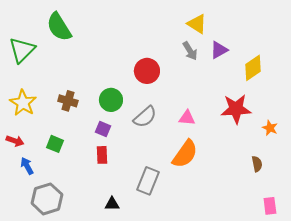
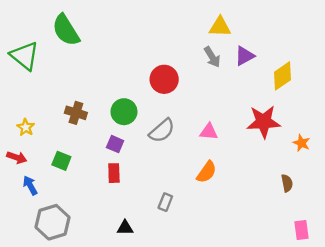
yellow triangle: (197, 24) -> (220, 27), turned -30
green triangle: (22, 50) -> (25, 56), turned -36
yellow star: (23, 103) -> (26, 127), moved, size x0.6
orange semicircle: (185, 154) -> (207, 172), size x0.7
gray rectangle: (148, 181) -> (165, 202), size x0.6

